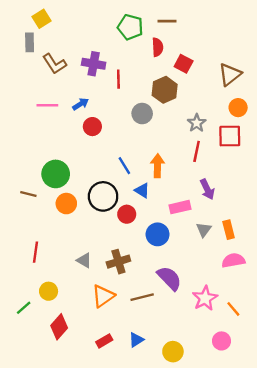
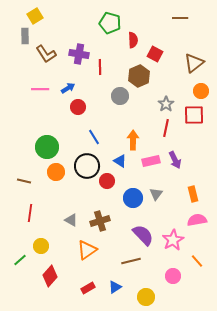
brown line: (167, 21) -> (180, 18), moved
blue line: (124, 166) -> (94, 137), moved
brown line: (28, 194) -> (24, 181), moved
pink rectangle: (180, 207) -> (151, 161), moved
gray triangle: (204, 230) -> (156, 194), moved
brown line: (142, 297) -> (131, 261), moved
pink star: (205, 298) -> (173, 240), moved
pink circle: (221, 341) -> (173, 276), moved

